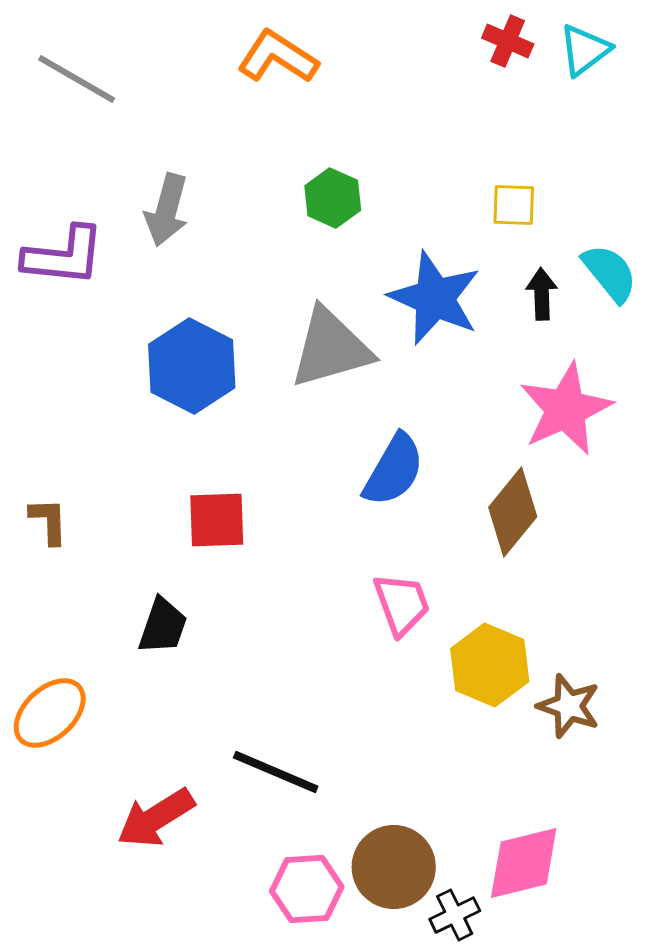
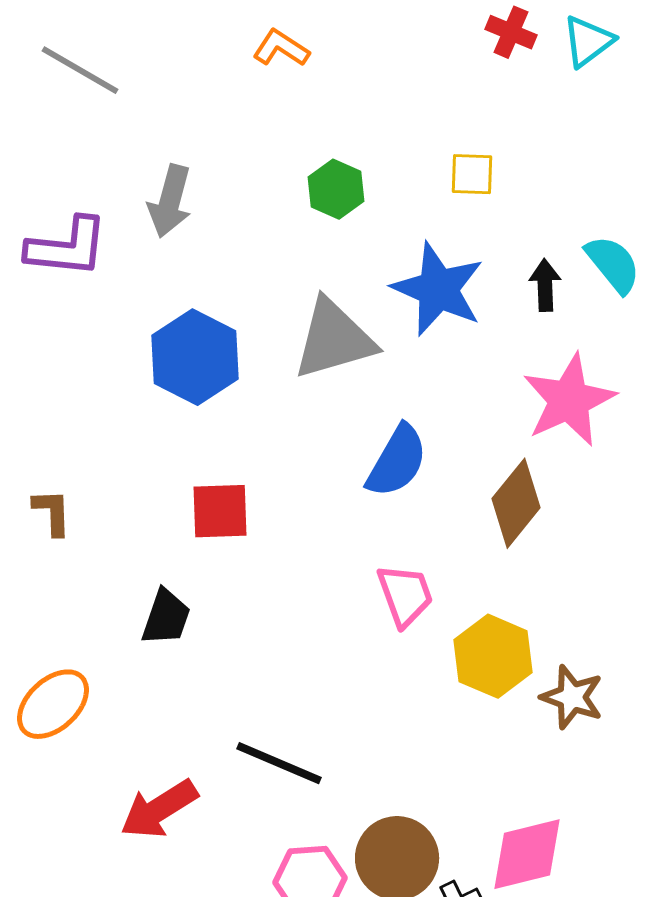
orange L-shape: (278, 57) -> (281, 48), size x0.7
yellow square: (514, 205) -> (472, 174), moved

